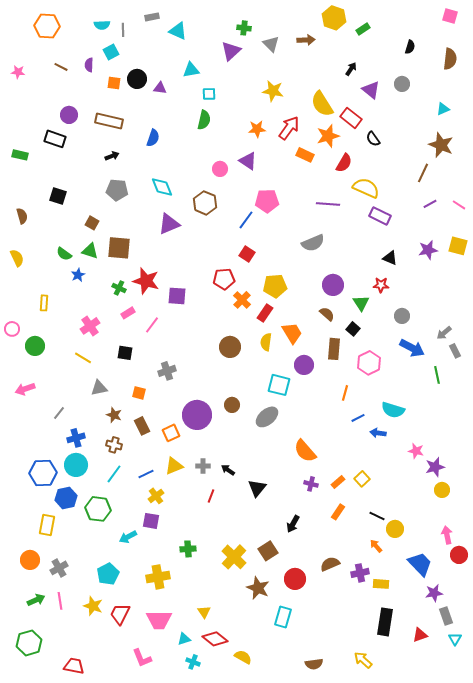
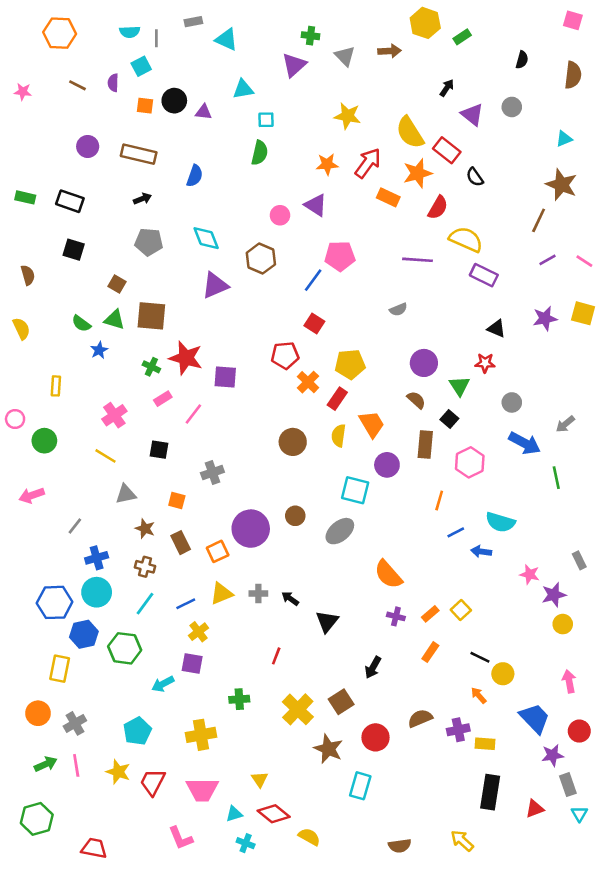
black rectangle: (55, 139) -> (70, 201), moved
gray semicircle: (313, 243) -> (398, 309), size x0.6
gray rectangle: (455, 351) -> (579, 560), moved
red line: (211, 496) -> (276, 656), moved
red circle: (459, 555) -> (579, 731), moved

